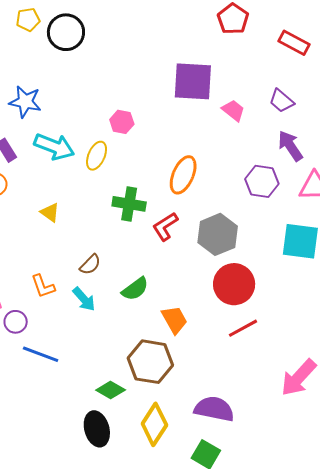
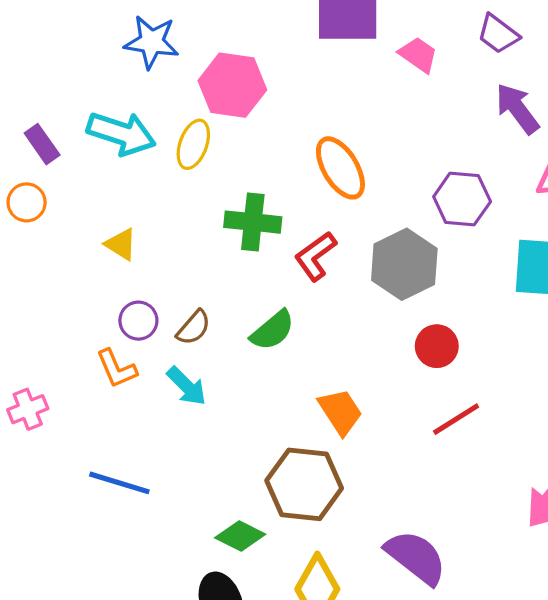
blue star: (25, 102) -> (152, 42), moved
pink hexagon: (122, 122) -> (232, 85), size x1.6
orange ellipse: (183, 175) -> (340, 168), turned -51
purple hexagon: (262, 181) -> (462, 199), moved
red circle: (234, 284) -> (437, 346), size x0.6
green semicircle: (135, 289) -> (273, 330), moved
purple circle: (16, 322) -> (138, 321), moved
purple semicircle: (214, 409) -> (416, 557), turned 30

